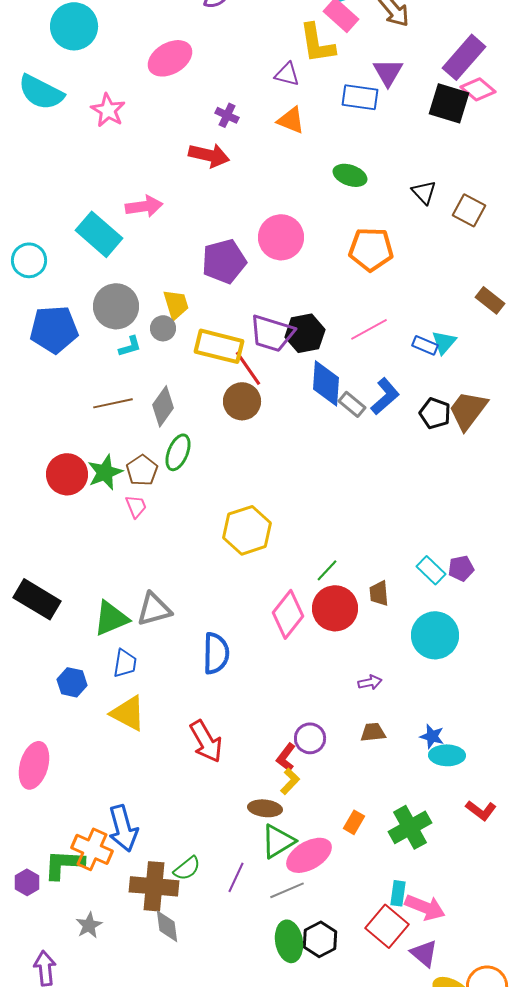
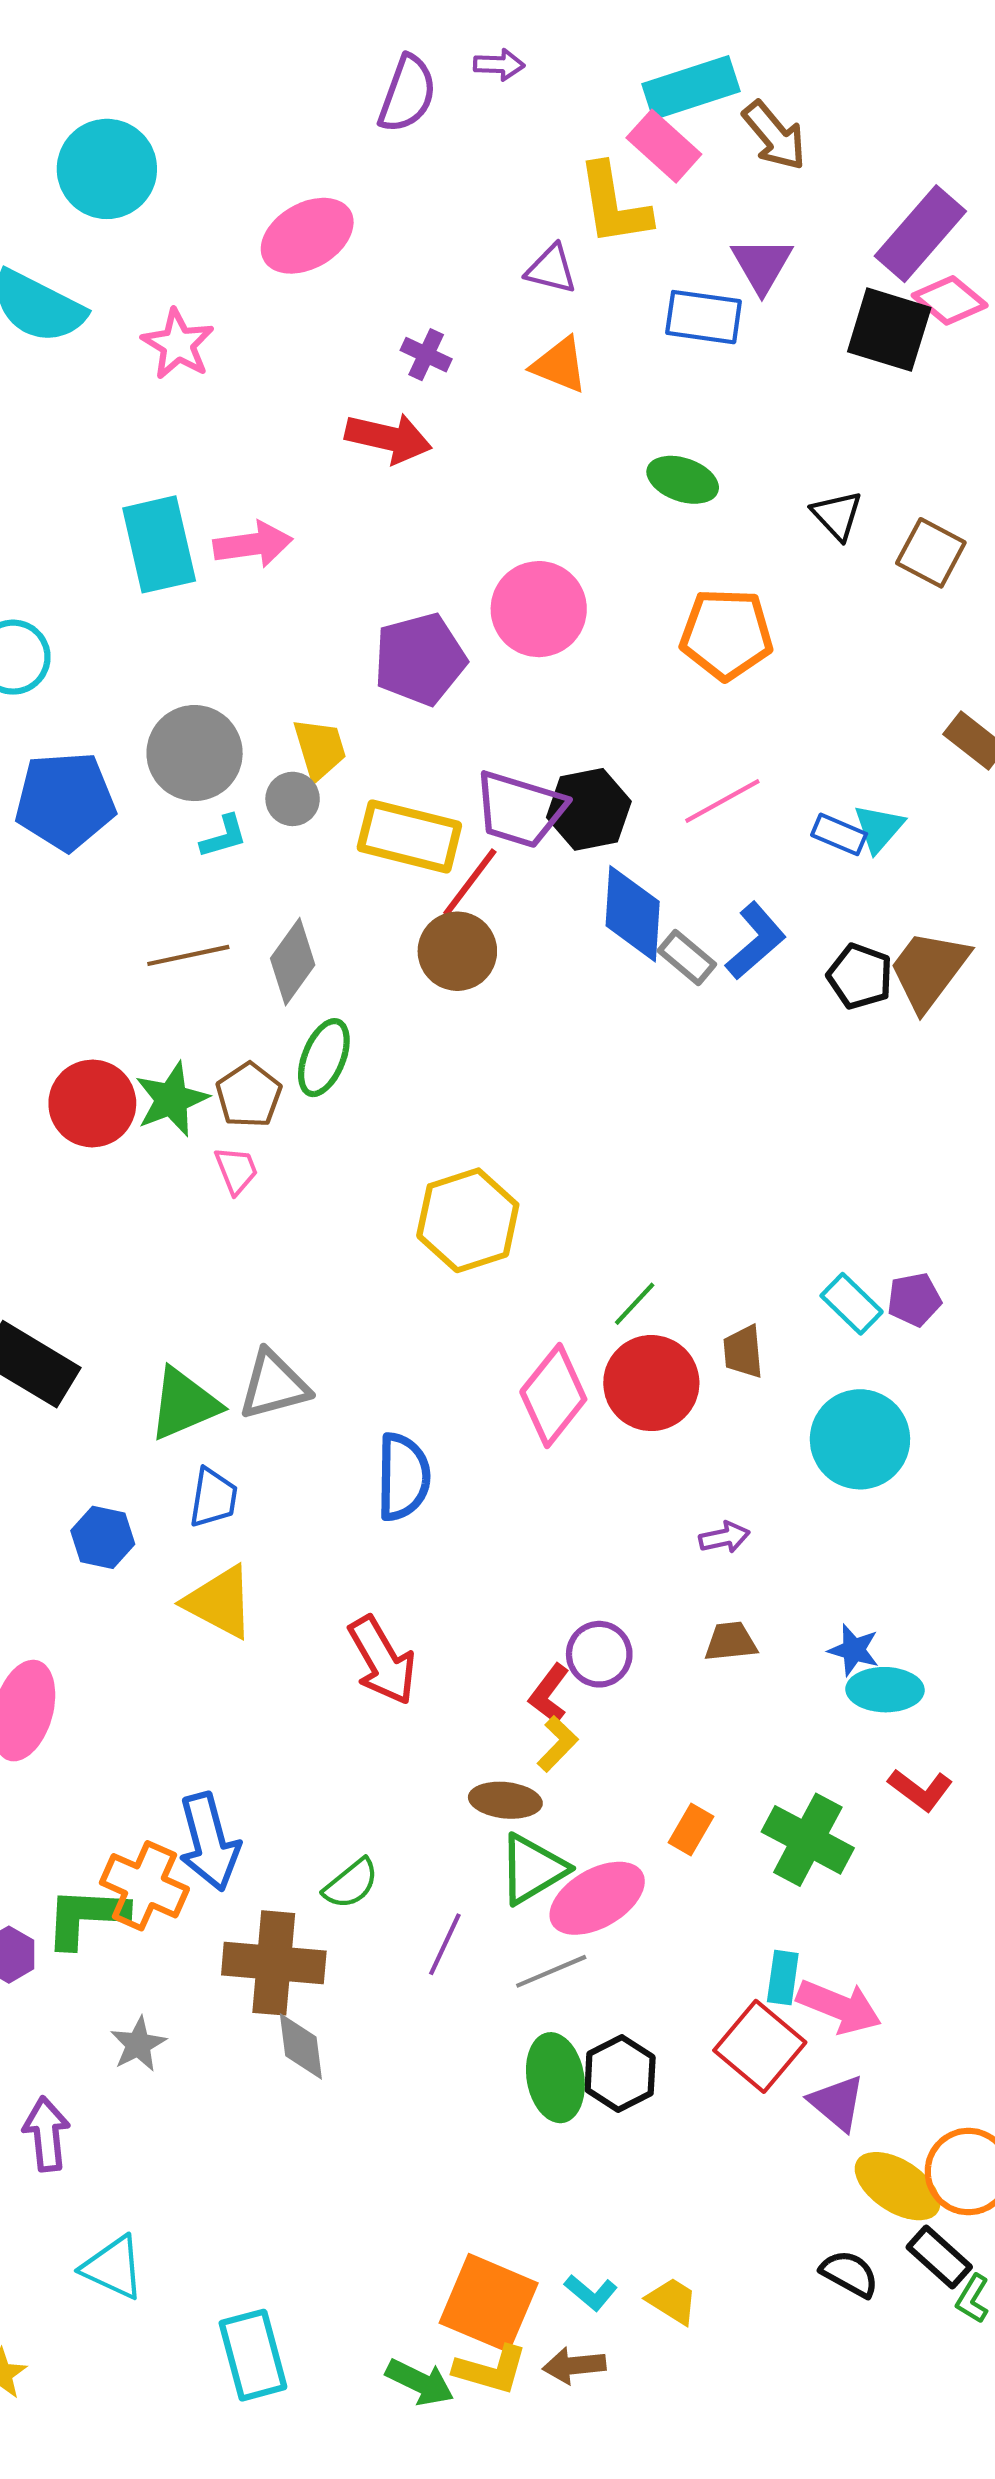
cyan rectangle: (99, 234) -> (159, 544), moved, turned 36
red line: (248, 368) -> (470, 882), turned 72
red L-shape: (481, 810) -> (920, 1790), moved
green cross: (410, 827) -> (808, 1840), turned -33
green semicircle: (187, 868) -> (351, 1884), moved

